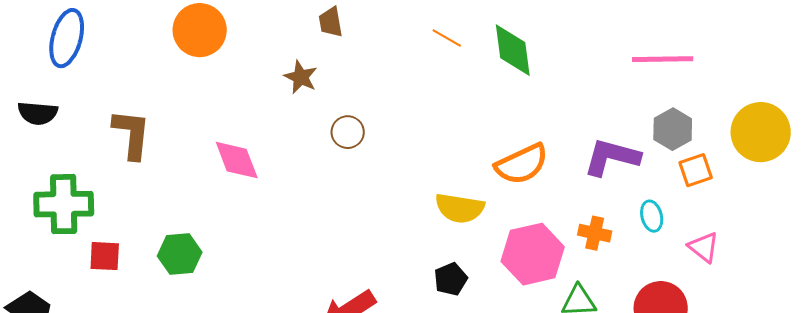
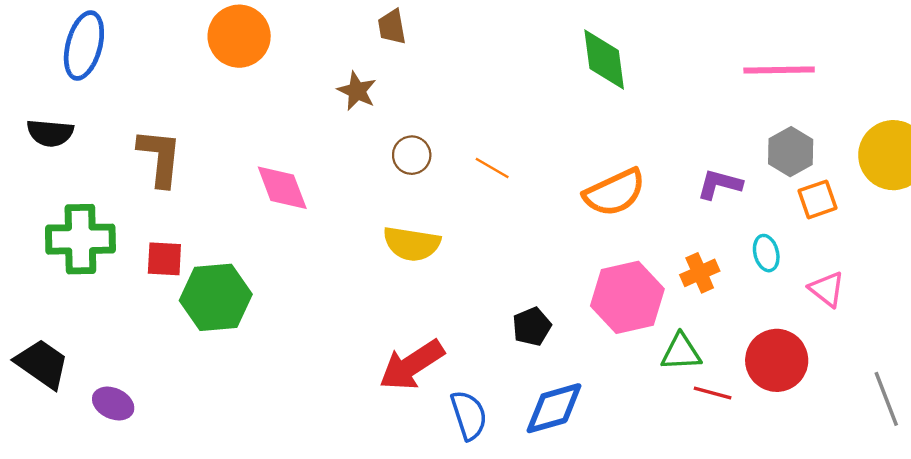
orange line: (447, 38) -> (492, 168), moved
purple L-shape: (612, 157) -> (720, 184), size x0.7
yellow semicircle: (460, 208) -> (412, 244), moved
orange cross: (595, 233) -> (700, 273), turned -36
green hexagon: (180, 254) -> (216, 297), size x1.4
red square: (105, 256) -> (164, 259), moved

